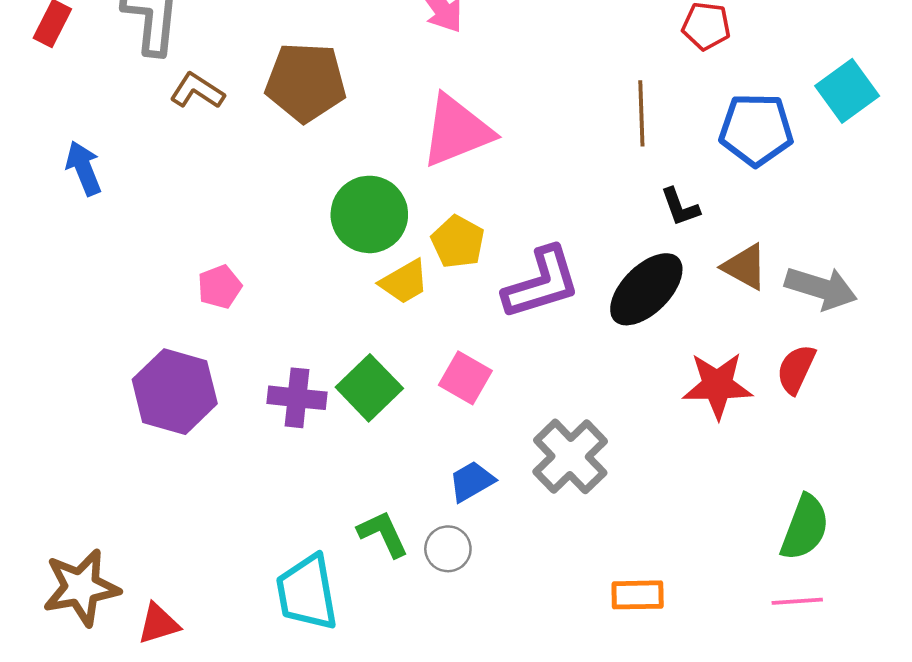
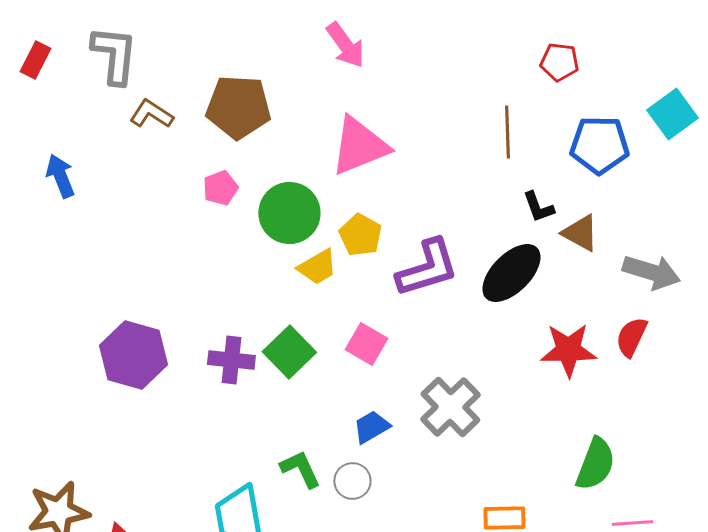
brown triangle: (745, 267) -> (580, 233), moved
pink pentagon: (220, 287) -> (220, 188), moved
green semicircle: (805, 528) -> (595, 464), moved

